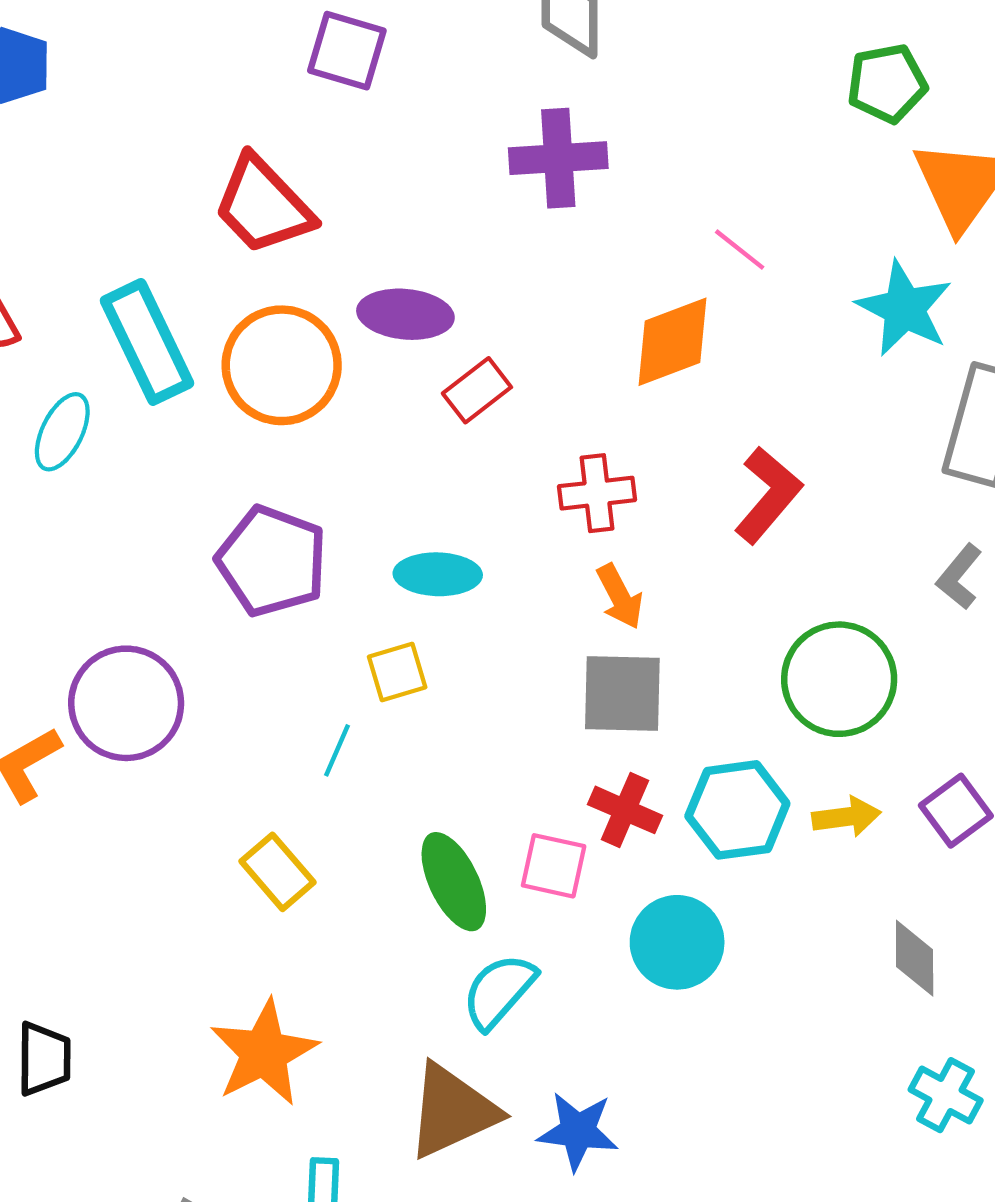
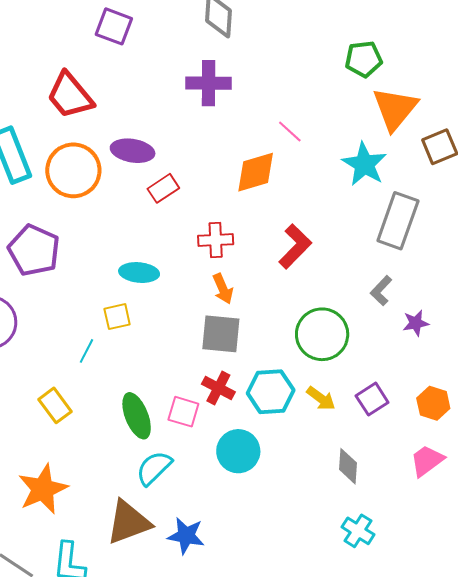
purple pentagon: (272, 561) -> (34, 250), moved
yellow arrow: (846, 817) -> (321, 398), turned 40

